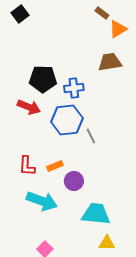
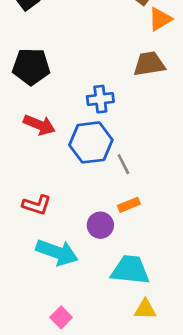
black pentagon: (43, 79) -> (31, 67), moved
red L-shape: (27, 166) -> (37, 205), turned -75
orange rectangle: (55, 166) -> (129, 205), moved

